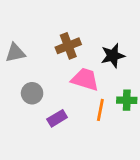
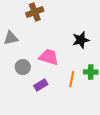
brown cross: (68, 46) -> (35, 12), moved
pink trapezoid: (85, 79) -> (49, 57), moved

